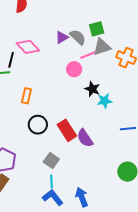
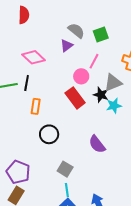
gray semicircle: (78, 37) -> (76, 31), moved
gray triangle: (102, 47) -> (113, 83), moved
pink line: (88, 55) -> (94, 61), turned -35
black line: (11, 60) -> (27, 83), moved
red rectangle: (67, 130) -> (75, 98), moved

